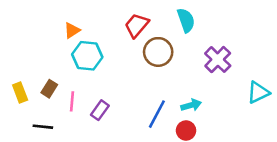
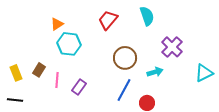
brown circle: (158, 52) -> (125, 58), moved
cyan arrow: (191, 105) -> (155, 72), moved
black line: (43, 127) -> (15, 100), moved

